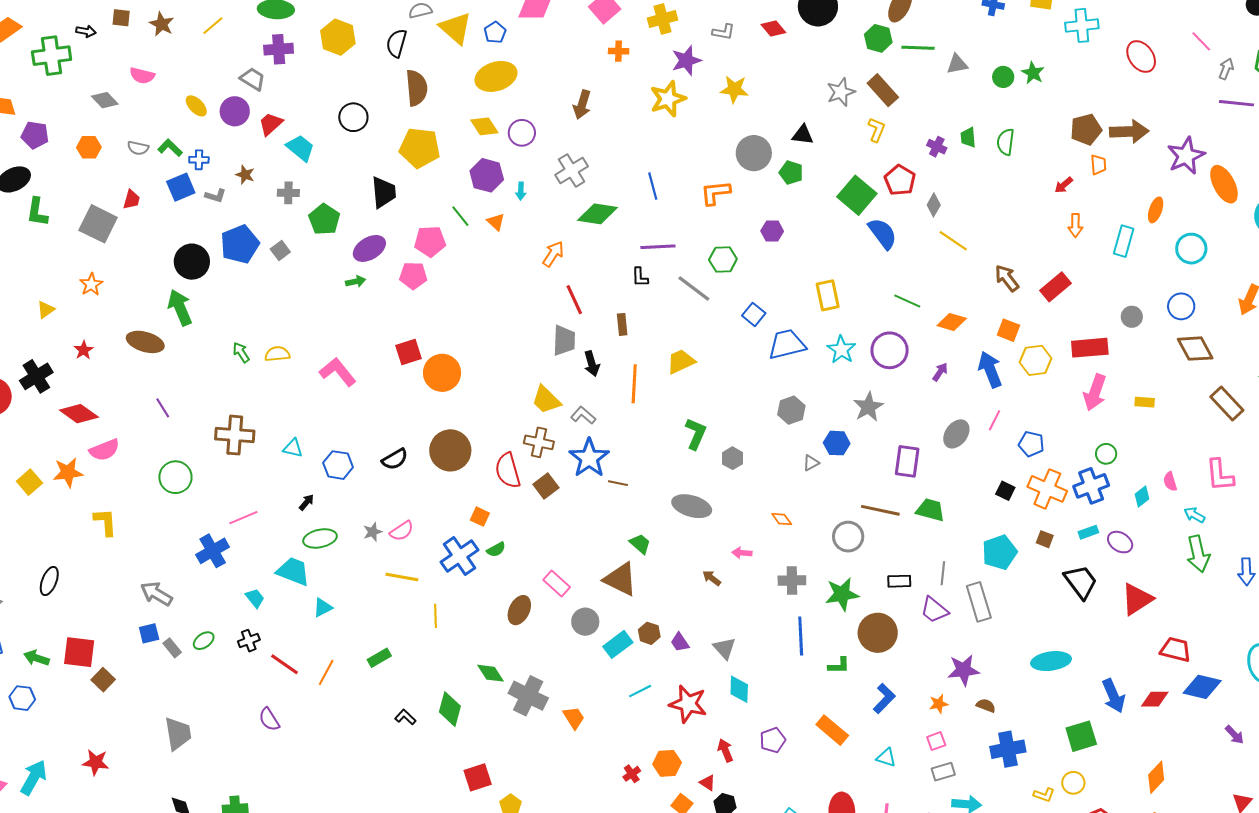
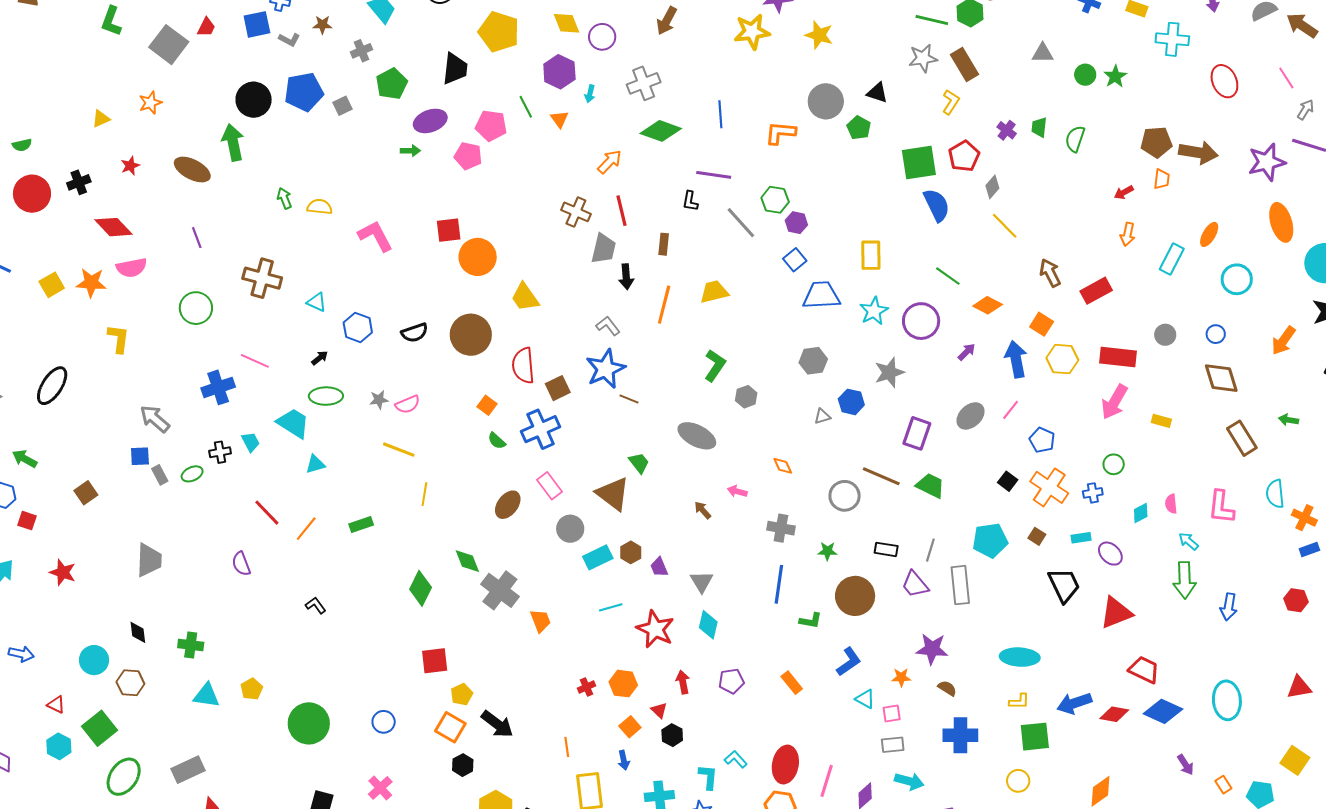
green line: (918, 48) -> (932, 20), moved
purple star: (1186, 156) -> (1267, 162), moved
brown star: (245, 175) -> (322, 25), turned -30
gray cross: (288, 193) -> (361, 51), turned -35
green square: (857, 195) -> (919, 163), turned 30
purple hexagon: (772, 231) -> (796, 223), moved
blue circle: (1181, 306) -> (1216, 334), size x0.7
black cross: (36, 376) -> (79, 182), size x0.7
yellow trapezoid: (546, 400) -> (525, 297), moved
brown cross: (539, 442) -> (576, 212), moved
blue cross: (1091, 486) -> (1093, 493), size x0.6
pink line: (243, 518) -> (255, 361), turned 36
green semicircle: (496, 550) -> (497, 441), turned 60
blue cross: (460, 556) -> (540, 429), moved
black ellipse: (49, 581) -> (52, 386), size x1.4
green star: (842, 594) -> (827, 551), size x0.6
black cross: (249, 641) -> (220, 452), moved
red square: (79, 652) -> (27, 521), moved, size x0.6
blue arrow: (1114, 696) -> (1074, 703), turned 84
black L-shape: (405, 717) -> (316, 605), moved
orange rectangle: (832, 730) -> (792, 683), size x0.7
cyan triangle: (886, 757) -> (865, 699), moved
yellow L-shape: (1044, 795) -> (1019, 701), moved, turned -30

